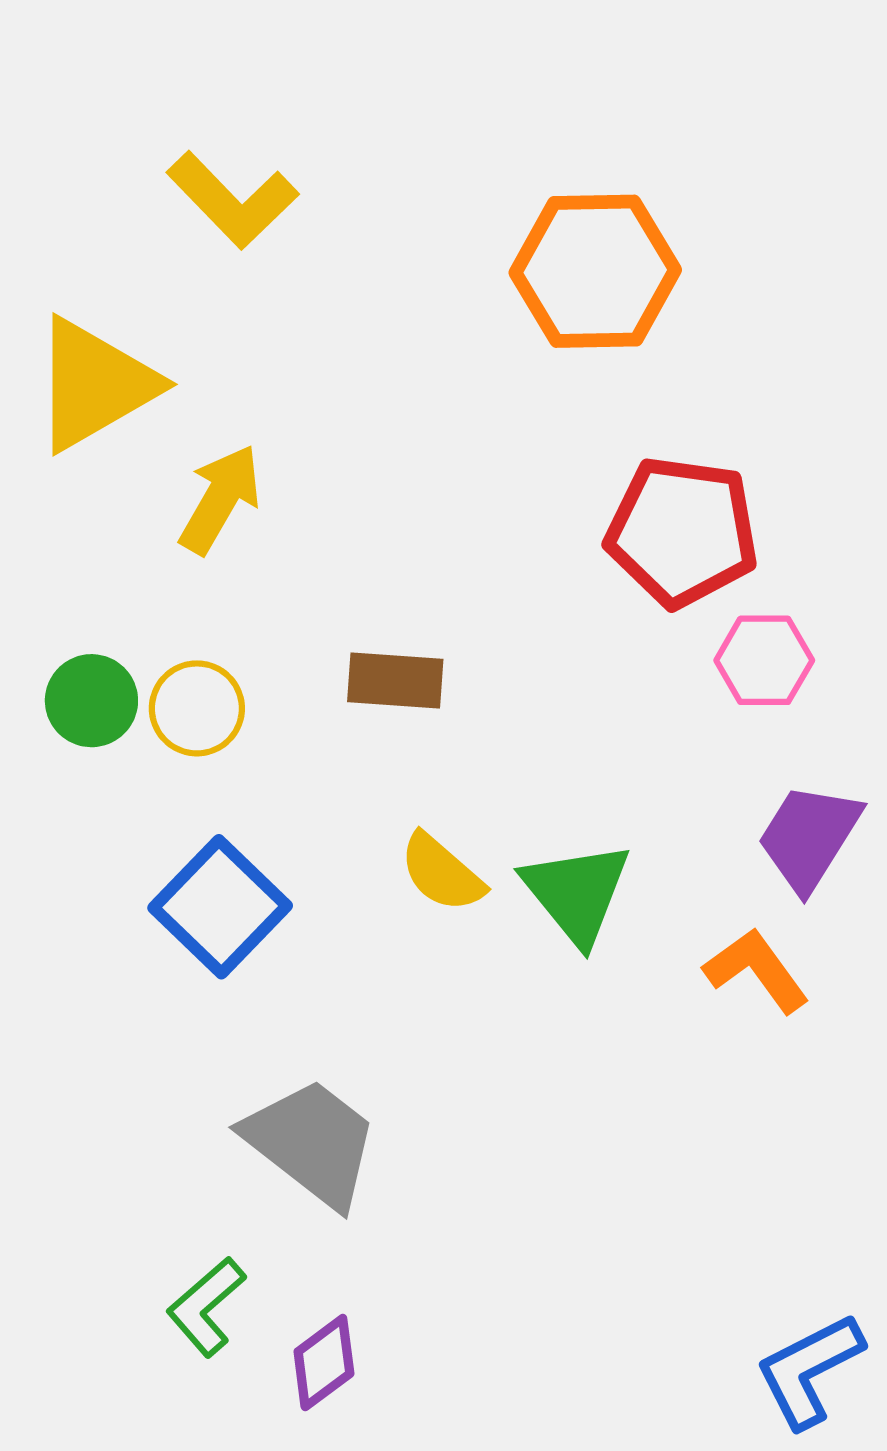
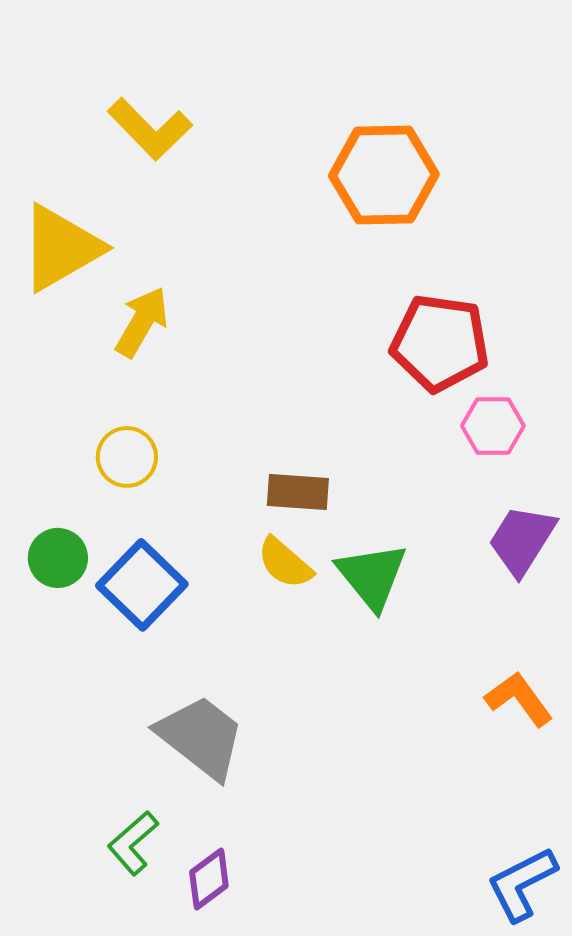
brown rectangle: (395, 681) -> (298, 492), moved
green circle: (91, 701) -> (58, 558), moved
orange L-shape: (756, 970) -> (519, 699), moved

